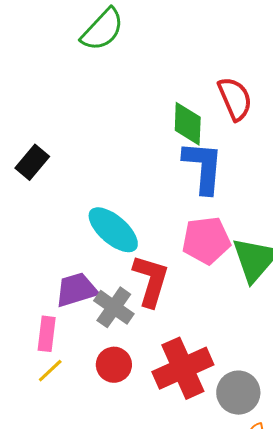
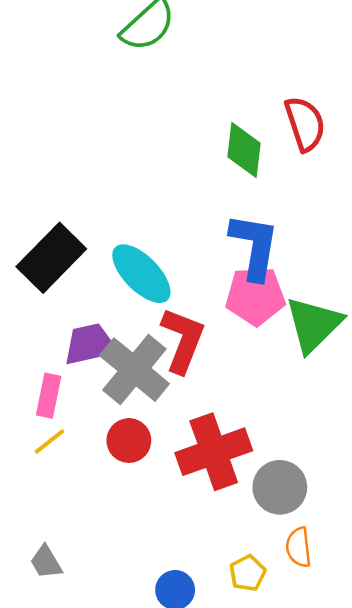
black rectangle: (32, 162) -> (51, 258), moved, size x1.6
blue L-shape: (203, 167) -> (254, 246), moved
gray cross: (114, 307) -> (134, 370), size x1.4

